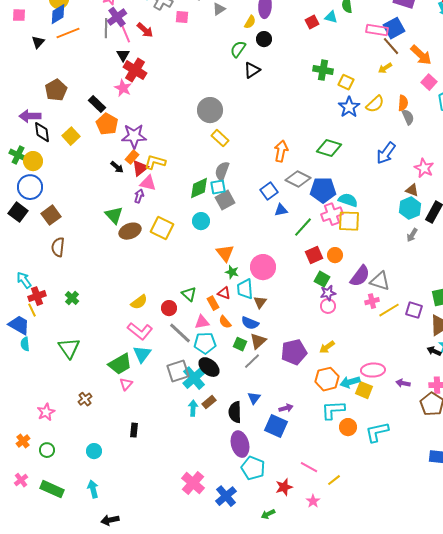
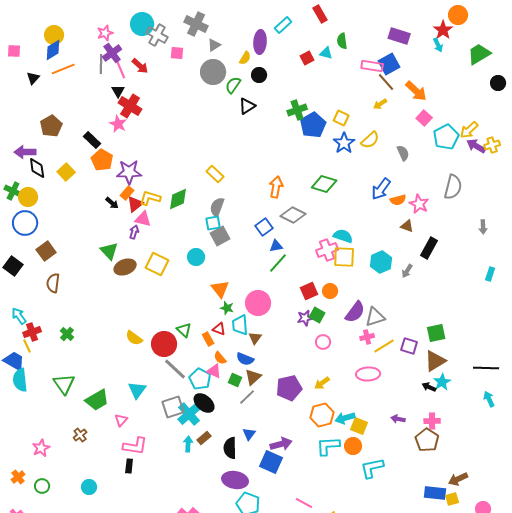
green cross: (323, 70) -> (297, 110), moved, turned -30
orange semicircle: (403, 103) -> (398, 200), moved, turned 70
gray circle: (210, 110) -> (213, 72), moved
green diamond: (199, 188) -> (178, 199), moved
blue pentagon: (323, 190) -> (313, 125), moved, turned -30
cyan hexagon: (410, 208) -> (381, 262), moved
black square: (18, 212) -> (13, 266), moved
green line: (303, 227) -> (278, 263), moved
gray triangle: (380, 281) -> (375, 317), turned -35
purple star: (328, 293) -> (305, 318), moved
yellow semicircle: (139, 302) -> (134, 338), turned 72
red circle: (169, 308) -> (164, 344), size x1.6
pink triangle: (202, 322) -> (214, 371), moved, turned 35
pink L-shape: (140, 331) -> (135, 446), moved, turned -30
cyan pentagon: (205, 343) -> (200, 379), turned 30
cyan semicircle: (25, 344) -> (20, 380), size x1.6
green trapezoid: (120, 364) -> (97, 400), moved
pink ellipse: (373, 370) -> (368, 374), moved
purple arrow: (286, 408) -> (281, 444), size x1.5
orange circle: (348, 427) -> (353, 446), moved
purple ellipse: (240, 444) -> (235, 480), turned -65

